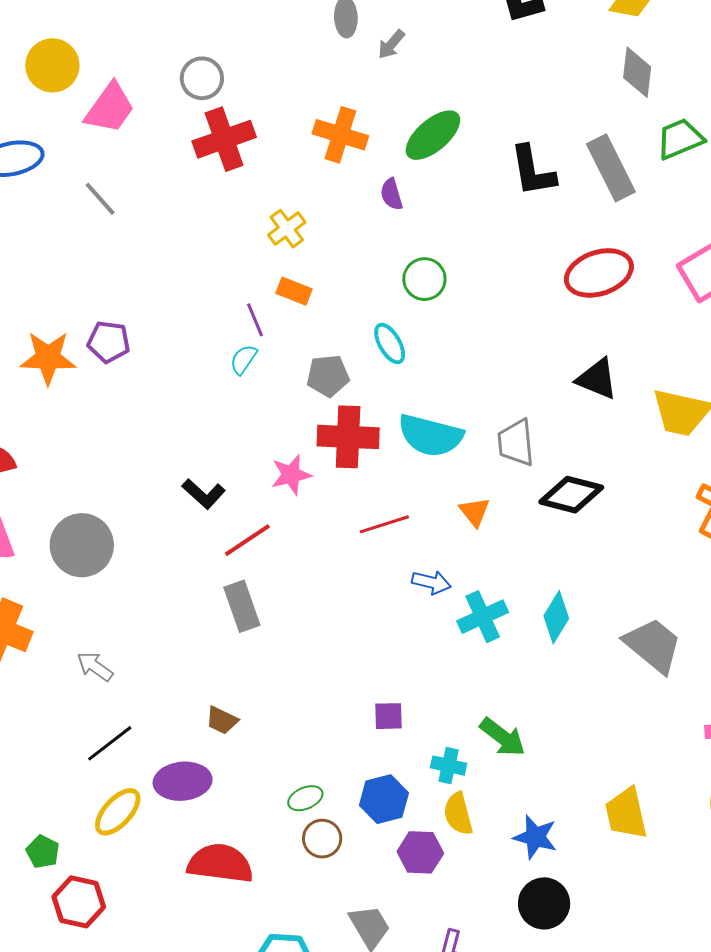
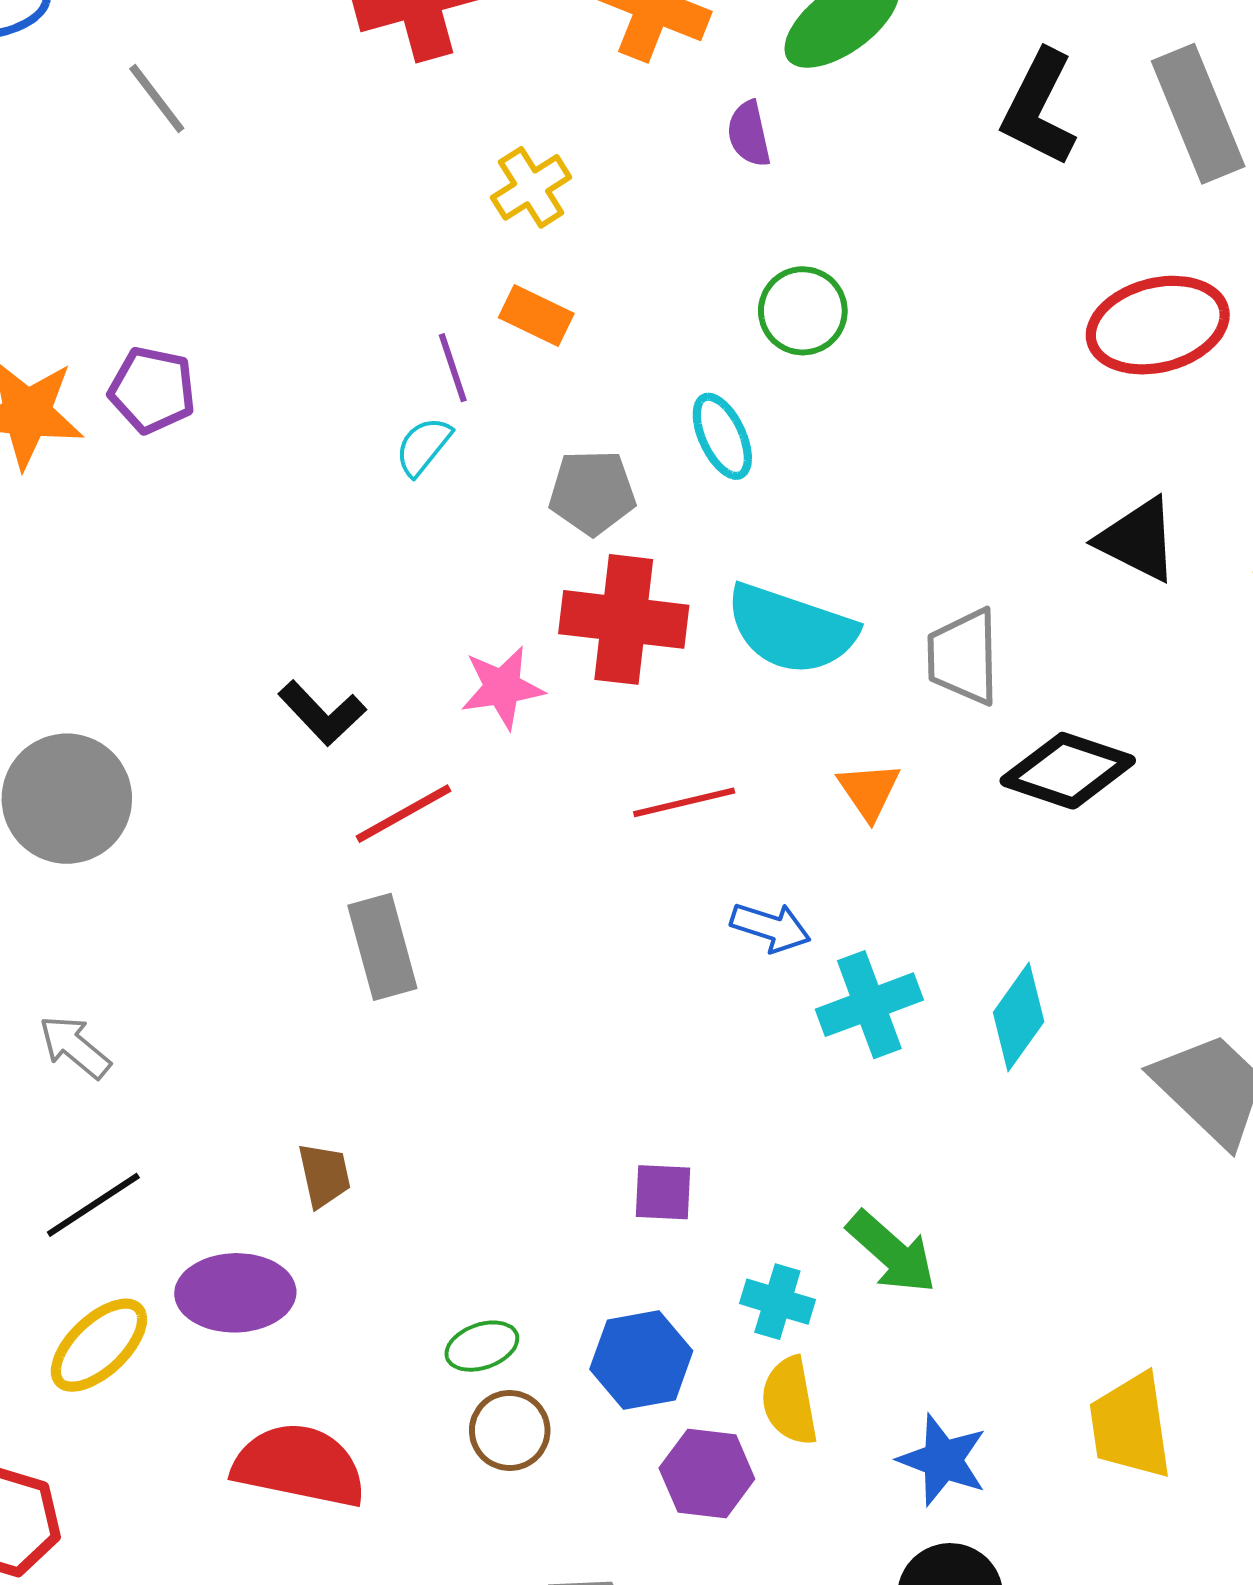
black L-shape: (533, 171) -> (1039, 108), turned 32
brown trapezoid: (222, 720) -> (324, 1175), turned -132

